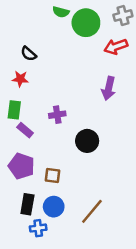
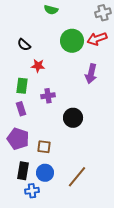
green circle: (86, 23) -> (72, 41), moved
red star: (20, 79) -> (38, 66), moved
green rectangle: (14, 110) -> (22, 86), moved
purple rectangle: (25, 130) -> (21, 109), turned 32

